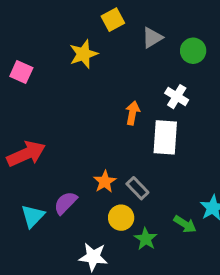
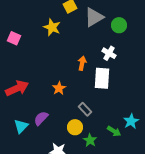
gray triangle: (152, 38) -> (94, 17), size x1.5
yellow star: (83, 54) -> (52, 27), turned -30
orange star: (105, 182) -> (59, 88), moved

